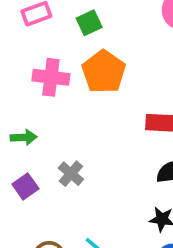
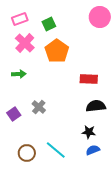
pink cross: (51, 77) -> (25, 43), moved, turned 36
green arrow: (24, 137) -> (19, 74), moved

